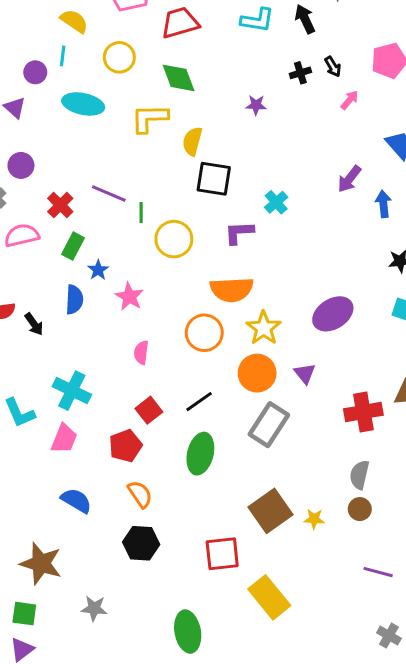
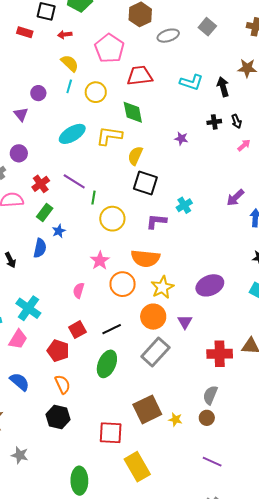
cyan line: (63, 56) -> (69, 86), moved
cyan ellipse: (83, 104) -> (72, 134), moved, turned -52
pink star: (129, 297) -> (100, 261), moved
red pentagon: (125, 446) -> (58, 351), turned 30

